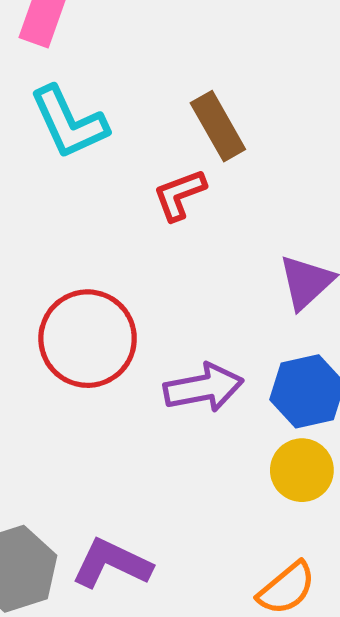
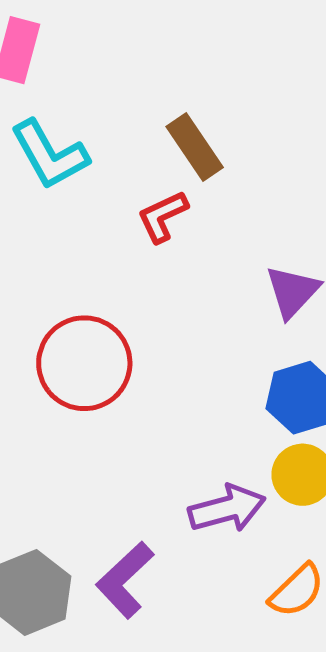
purple arrow: (204, 388) -> (227, 509), moved
purple L-shape: (112, 564) -> (125, 580), turned -64

